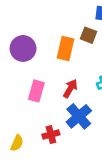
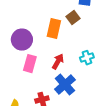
brown square: (88, 35) -> (73, 18), turned 32
purple circle: (23, 48) -> (22, 40), moved

